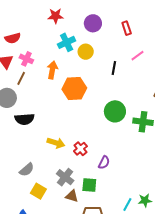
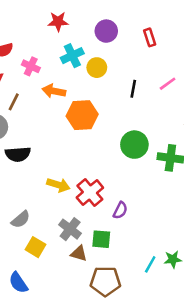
pink line: (138, 56) -> (168, 84), moved
pink cross: (26, 59) -> (31, 66), moved
orange arrow: (52, 70) -> (54, 91), turned -90
red cross: (80, 149) -> (90, 193), size x1.5

